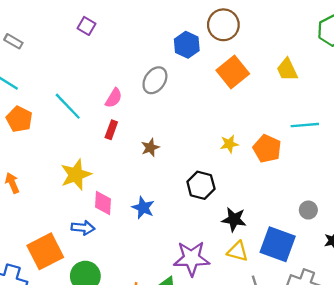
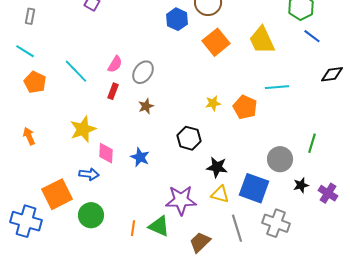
gray rectangle: (13, 41) -> (30, 16), turned 70
yellow trapezoid: (287, 70) -> (262, 40), size x1.4
gray ellipse: (155, 80) -> (143, 72), moved
gray circle: (308, 210) -> (280, 159), size x1.6

